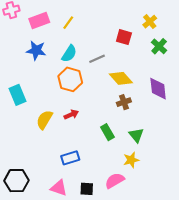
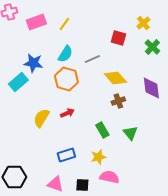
blue star: (36, 50) -> (33, 63), moved
cyan rectangle: (18, 95) -> (18, 82), moved, turned 72
yellow star: (131, 160) -> (98, 157), moved
pink semicircle: (115, 181) -> (109, 177), turned 42

